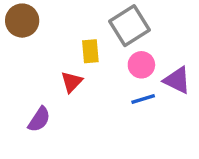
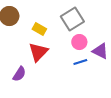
yellow rectangle: (90, 51) -> (39, 29), moved, turned -56
red triangle: (72, 82) -> (38, 52), size x1.5

